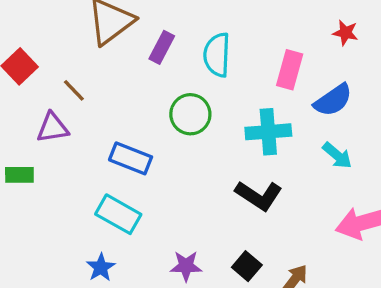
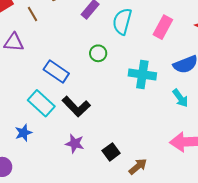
pink rectangle: (290, 70) -> (163, 27), moved
brown line: (74, 90) -> (32, 14), moved
green circle: (190, 114) -> (98, 53), size x0.7
black L-shape: (259, 195) -> (76, 106), moved

